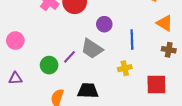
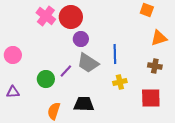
orange triangle: (165, 23) -> (159, 38), turned -48
purple circle: (104, 24) -> (81, 39), moved
blue line: (132, 40) -> (115, 54), moved
brown cross: (169, 50) -> (155, 66), moved

